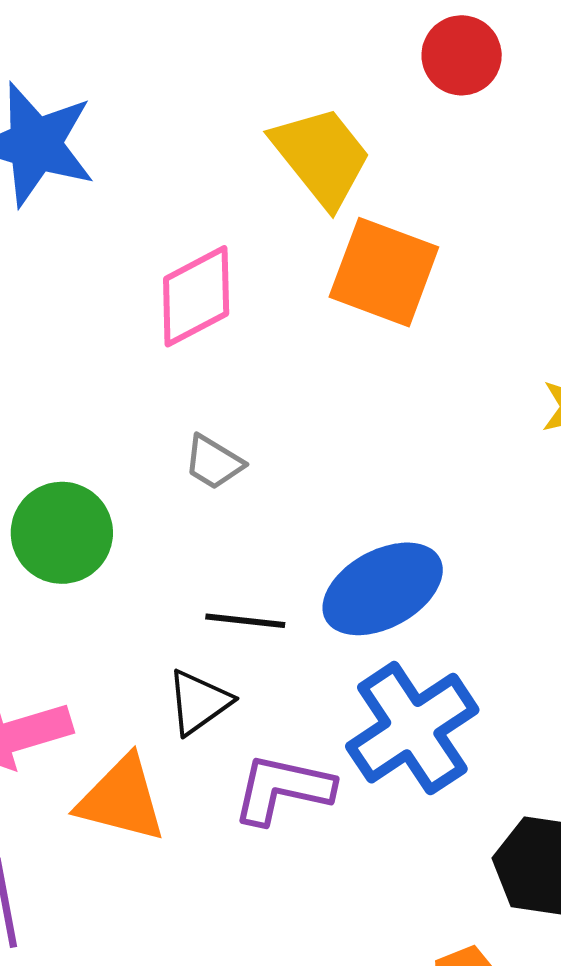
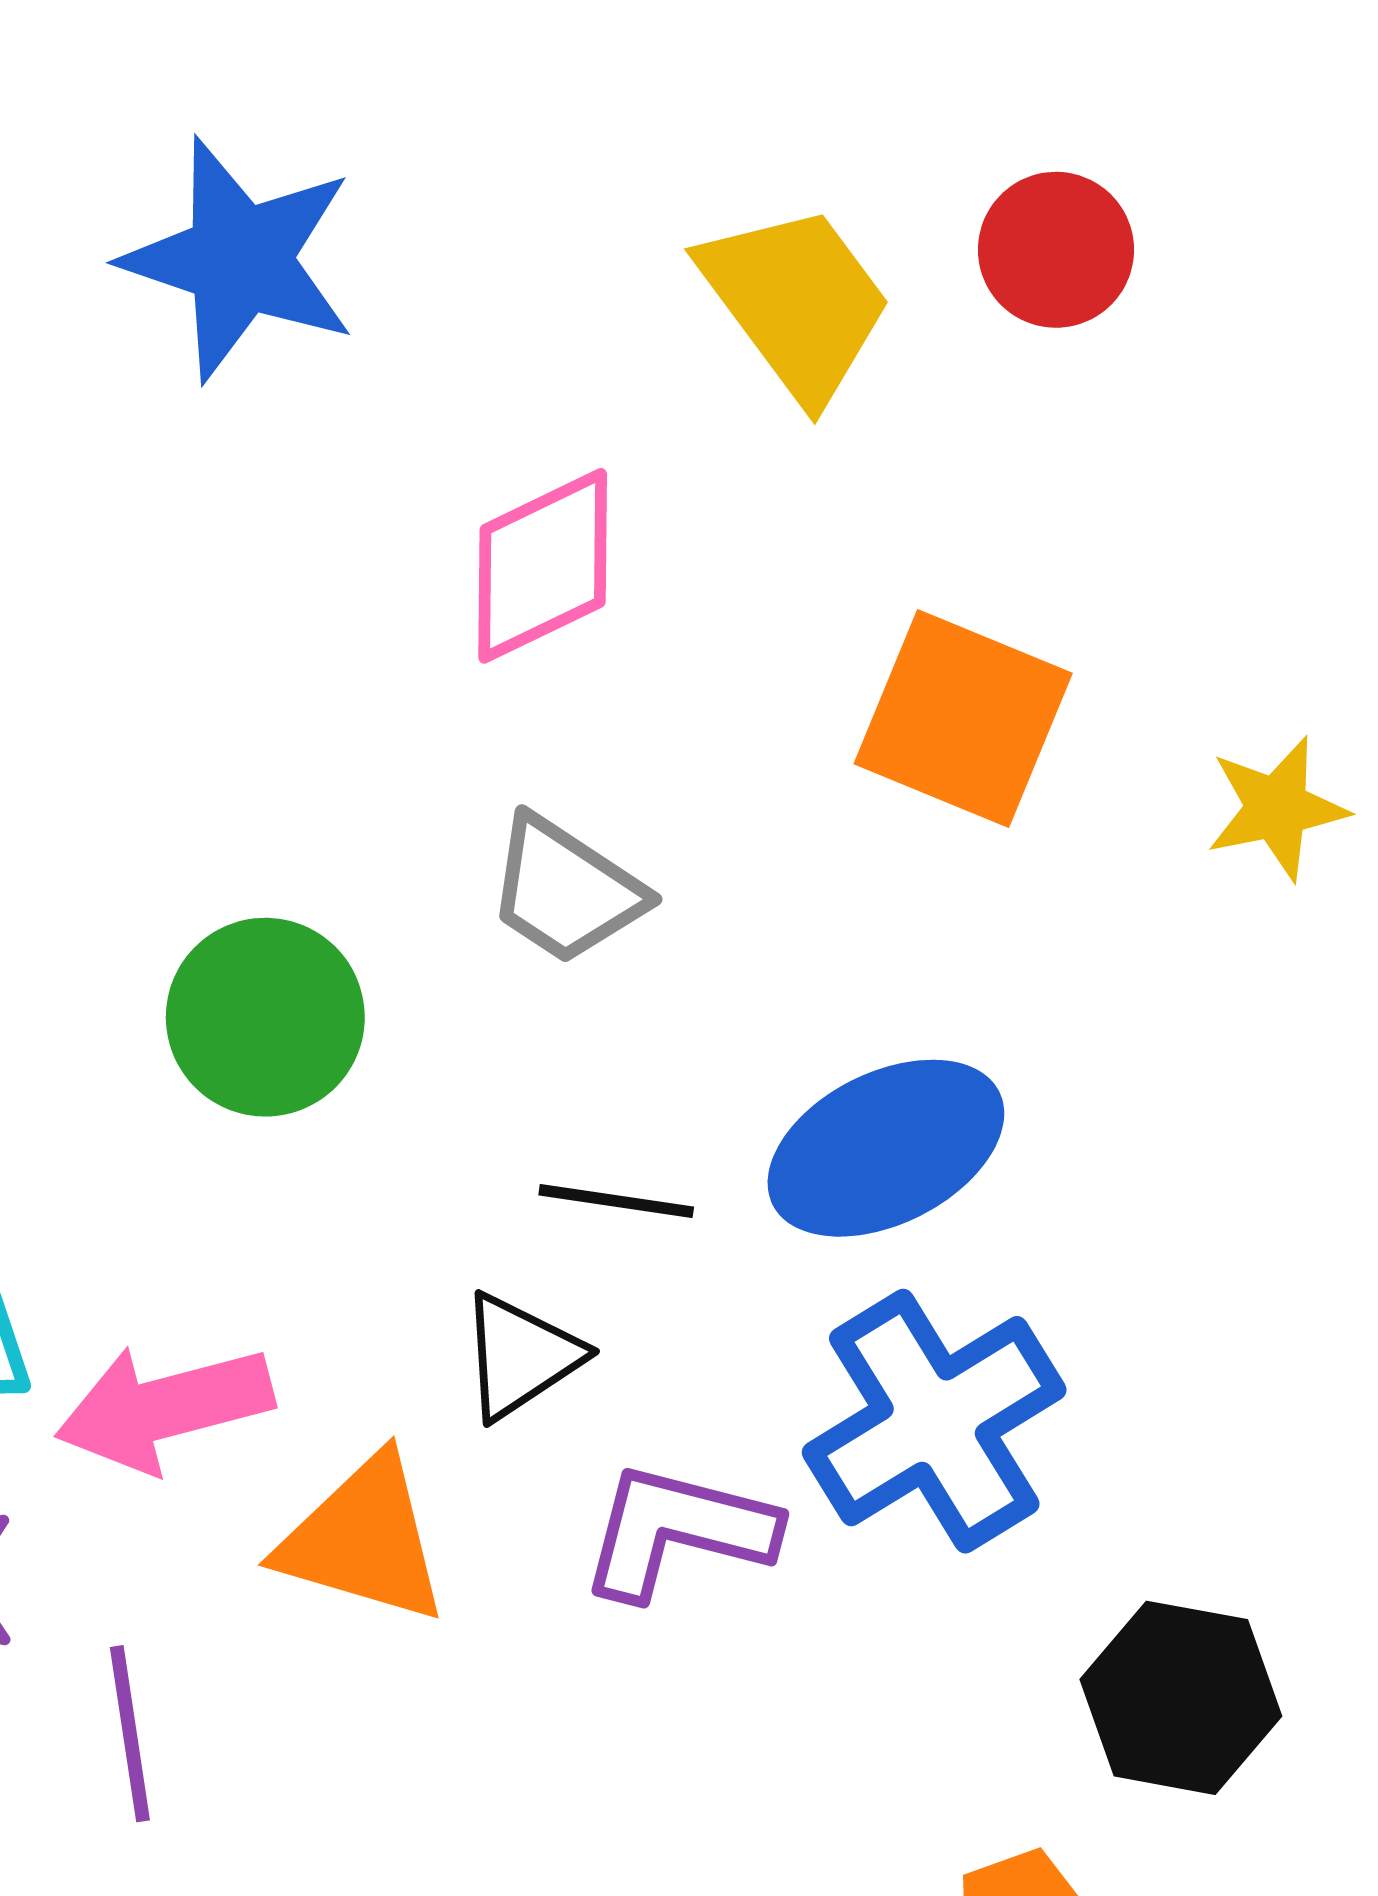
red circle: (462, 55) -> (1056, 250), moved
orange square: (384, 272) -> (963, 719), moved
gray trapezoid: (214, 462) -> (566, 890), size x1.4

